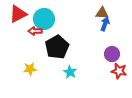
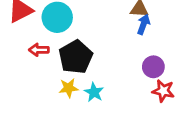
red arrow: (35, 31) -> (39, 50), moved
yellow star: (30, 69) -> (69, 88), moved

